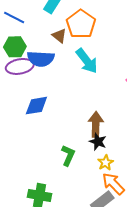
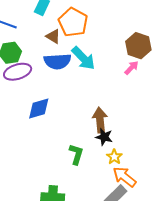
blue semicircle: (41, 59) -> (57, 61), moved

